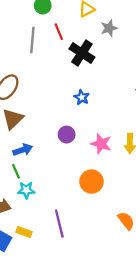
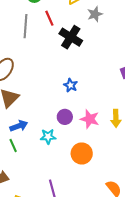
blue star: (82, 97) -> (71, 85), moved
purple circle: (67, 135) -> (65, 117), moved
cyan star: (26, 190) -> (48, 137), moved

